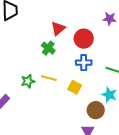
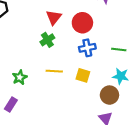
green cross: (48, 48) -> (47, 40), turned 32
green star: (28, 81) -> (20, 77), moved

